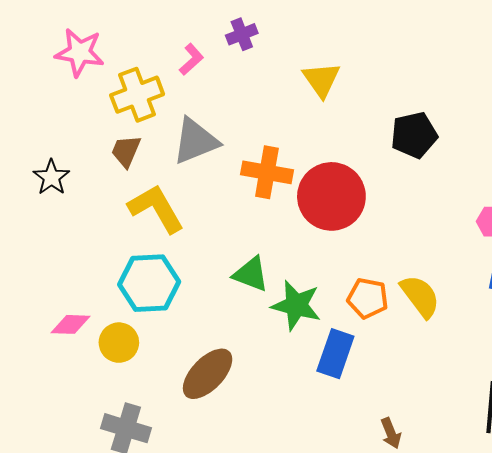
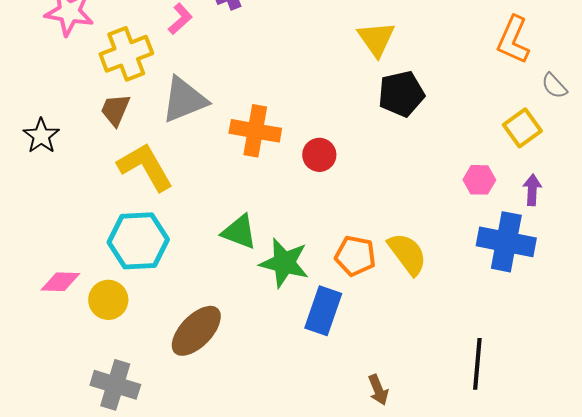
yellow triangle: (321, 80) -> (376, 39), moved
red circle: (331, 196) -> (319, 155), size x0.5

